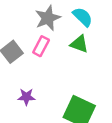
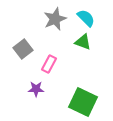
pink rectangle: (41, 46) -> (49, 64), moved

